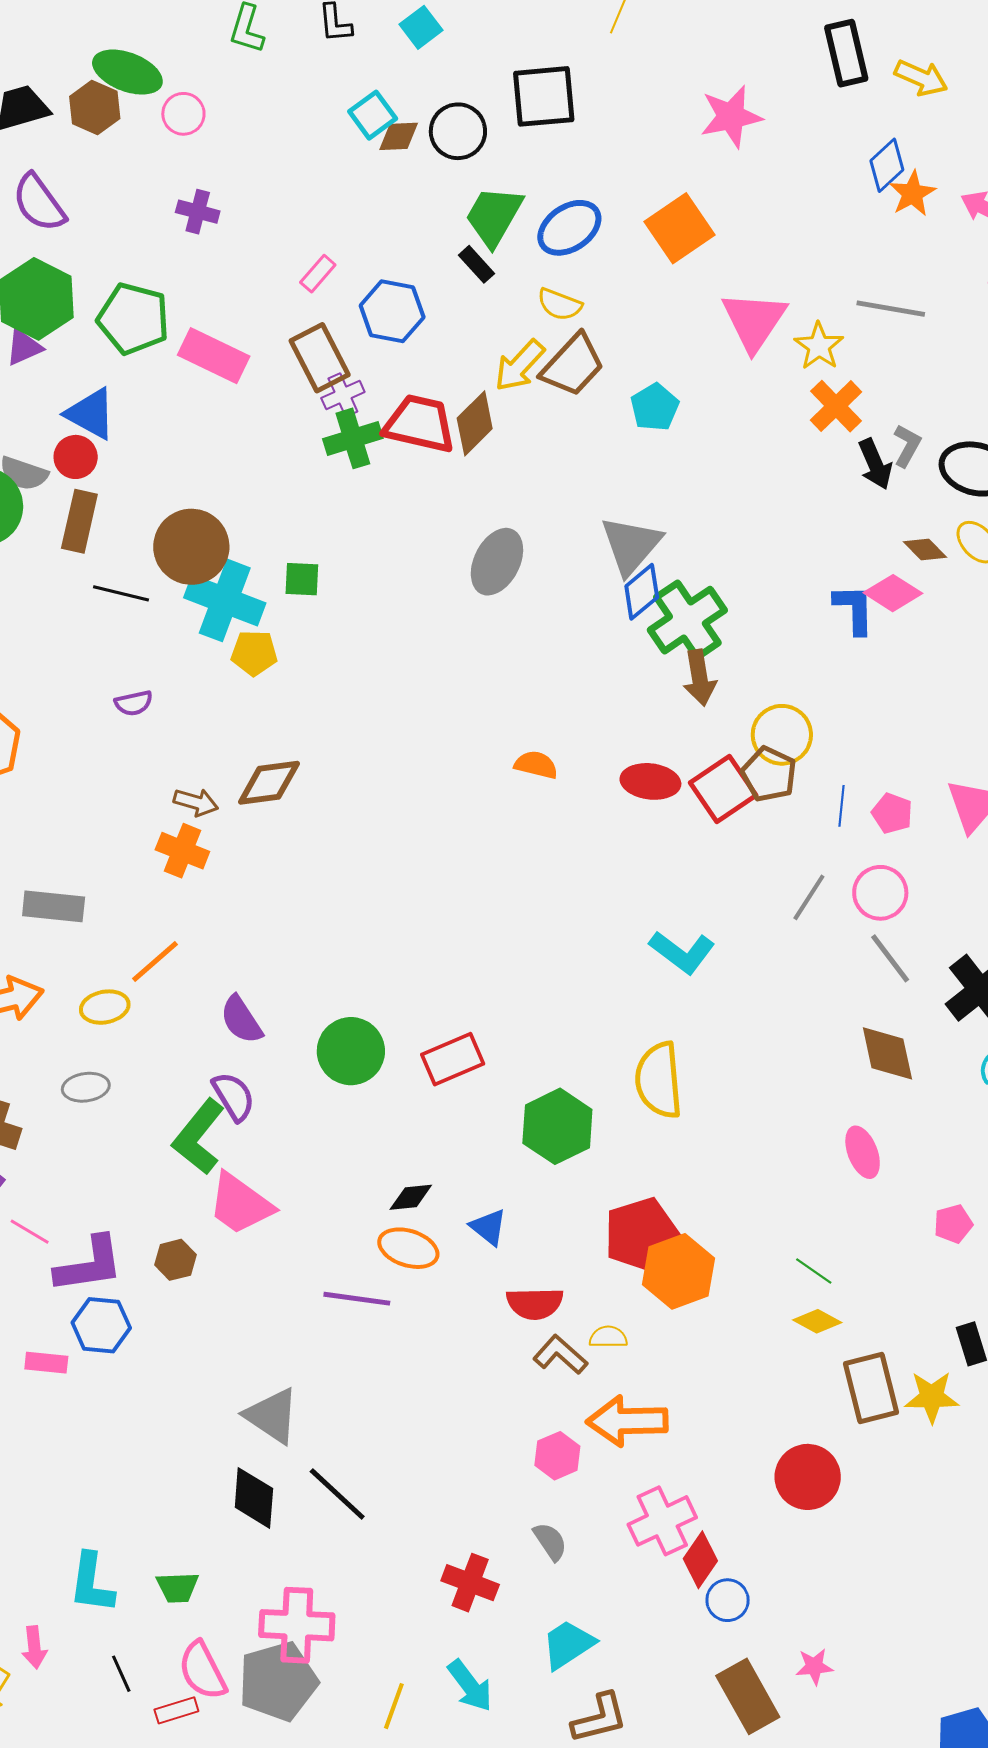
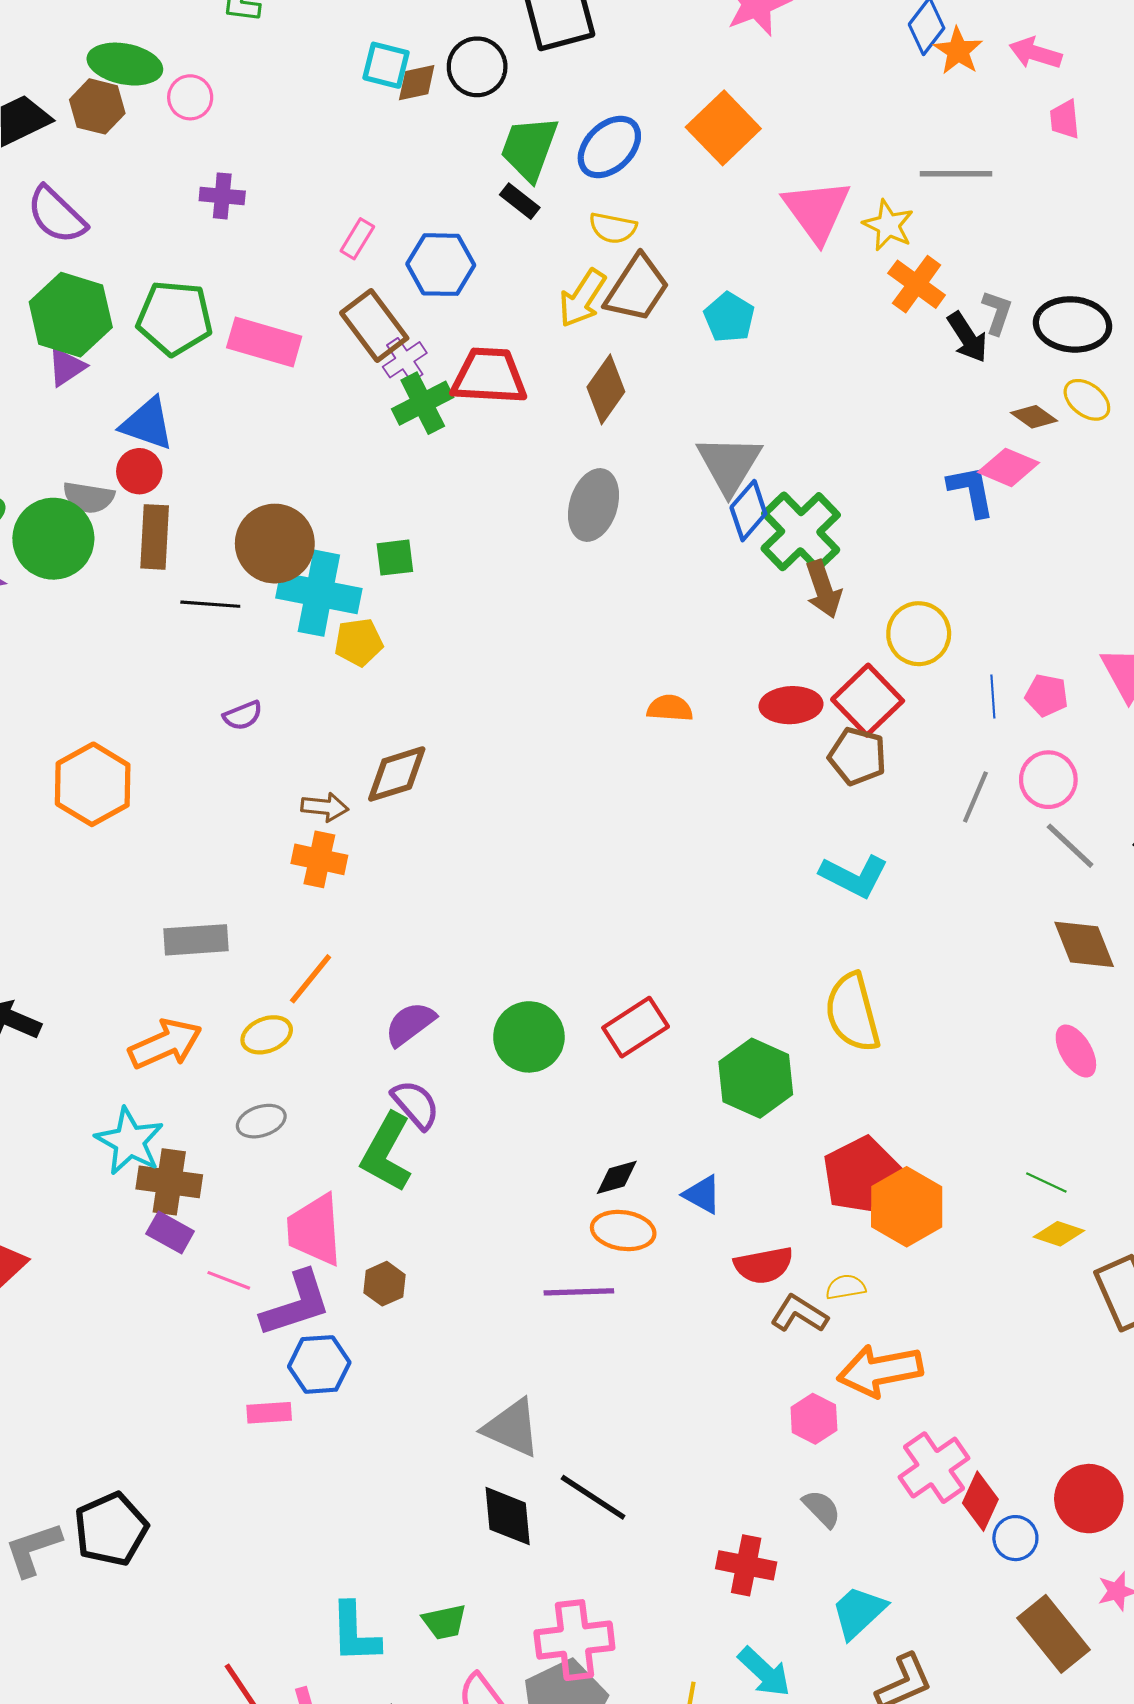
cyan square: (373, 115) -> (386, 65), turned -30
brown diamond: (475, 423) -> (606, 389), moved
brown pentagon: (769, 774) -> (857, 756), moved
purple semicircle: (241, 1020) -> (410, 1024), turned 96
pink trapezoid: (240, 1204) -> (315, 1230), moved, turned 60
red circle: (808, 1477) -> (1089, 1499), moved

